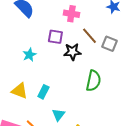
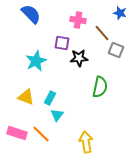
brown line: (89, 36) -> (102, 33), moved
cyan star: (29, 55) -> (36, 61), size x1.5
cyan triangle: (58, 115) -> (57, 115), moved

